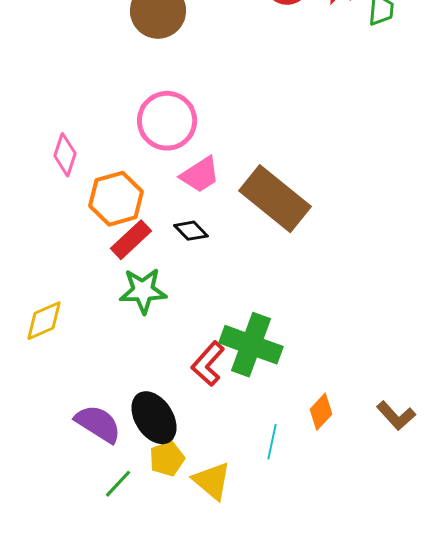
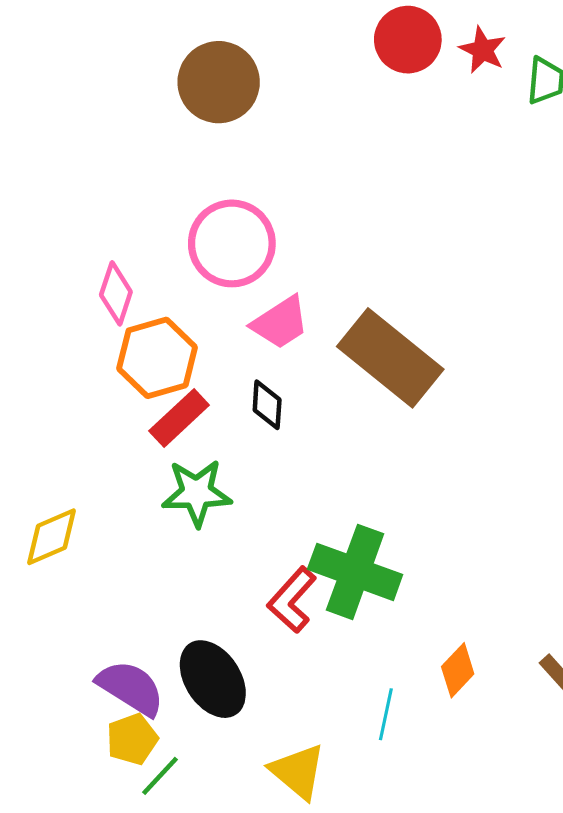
pink diamond: (65, 155) -> (116, 293), moved
black diamond: (191, 231) -> (267, 405), turned 48
yellow pentagon: (167, 459) -> (132, 739), moved

